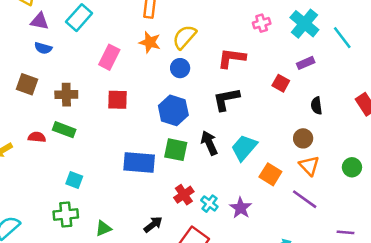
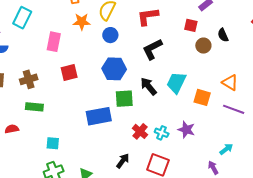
red semicircle: (37, 137) -> (12, 129), moved
brown circle: (303, 138) -> (203, 46), moved

